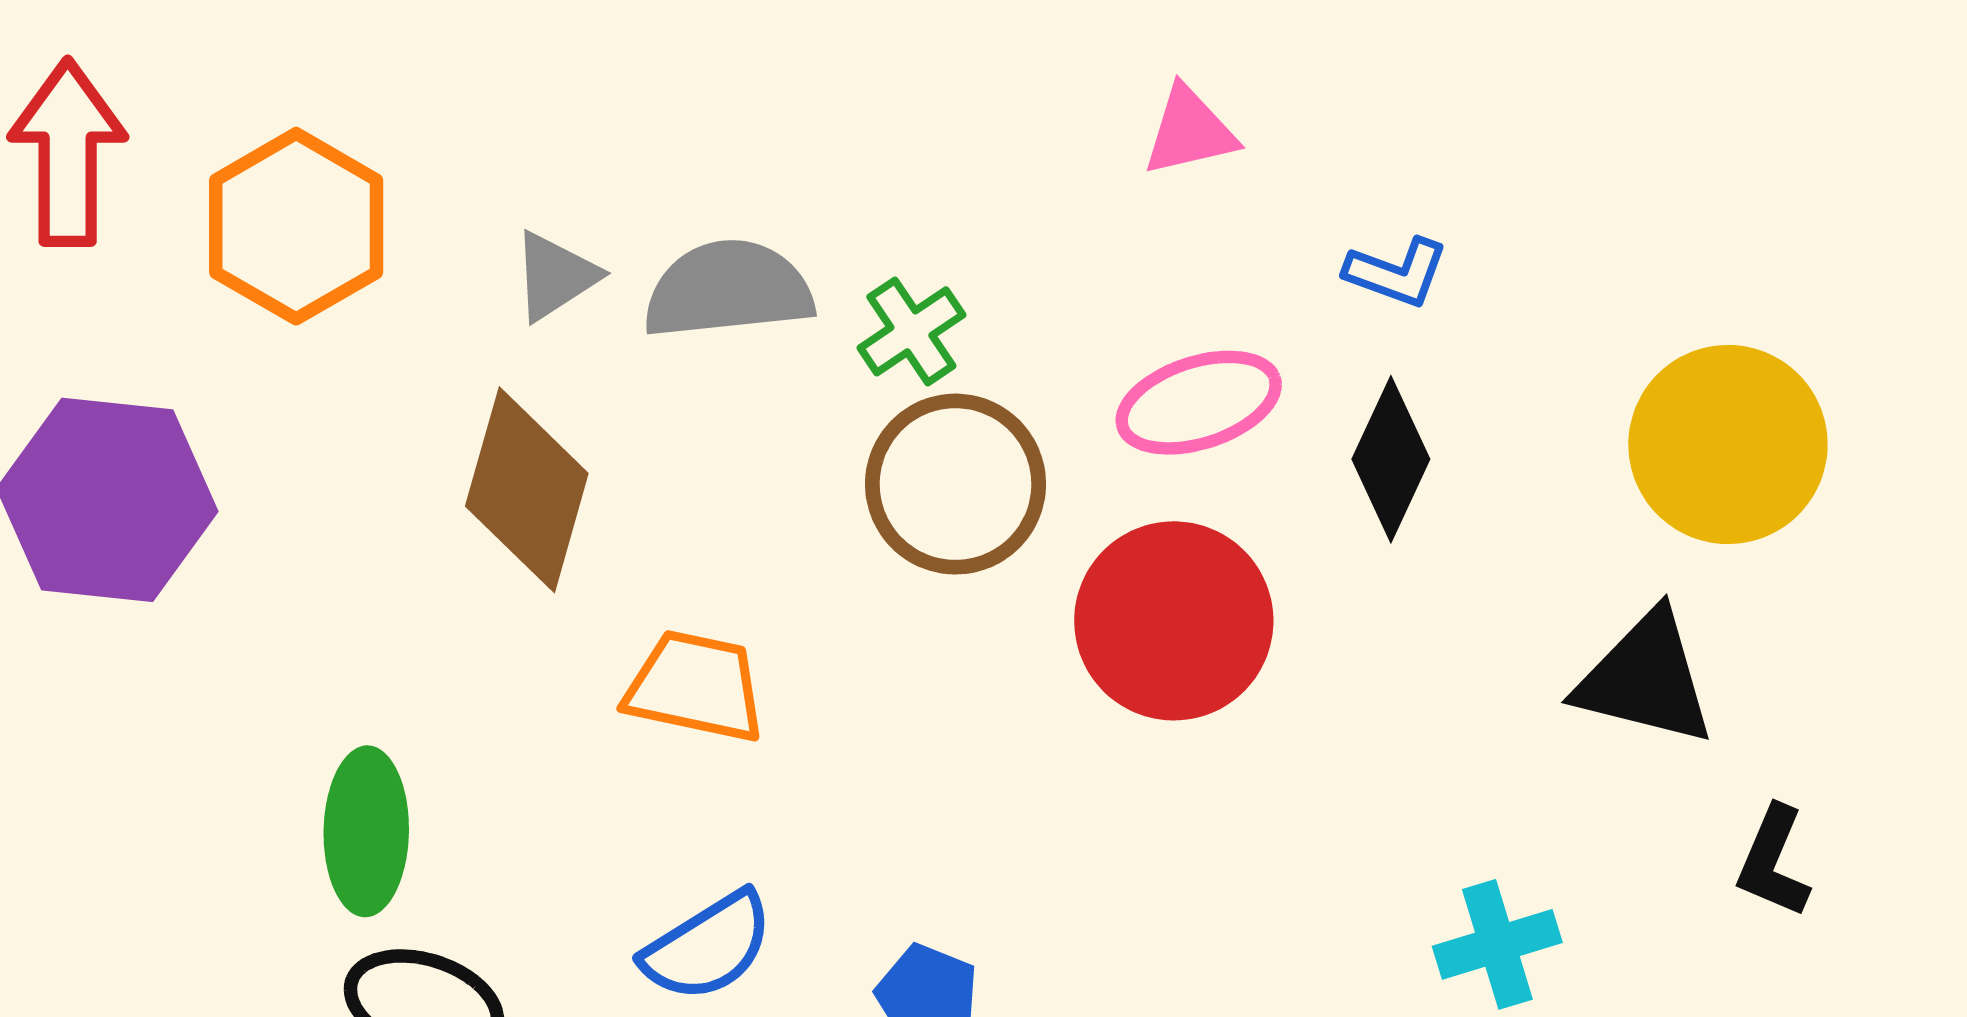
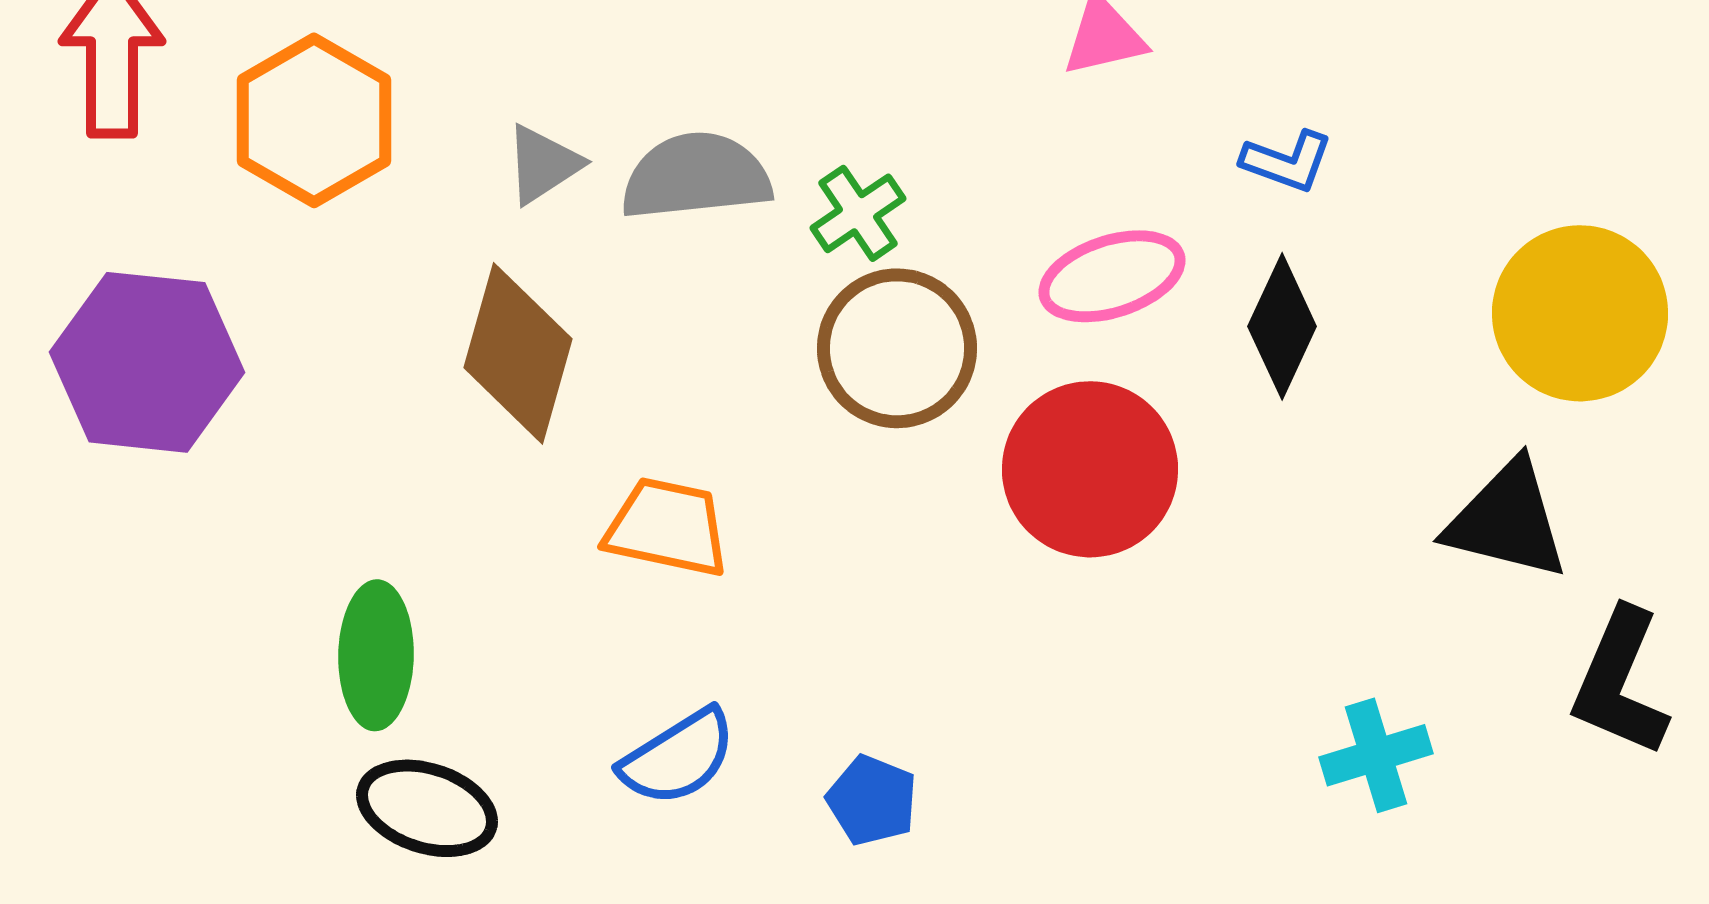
black L-shape: (1773, 862) -> (1620, 682), size x1.5

